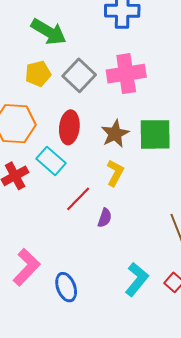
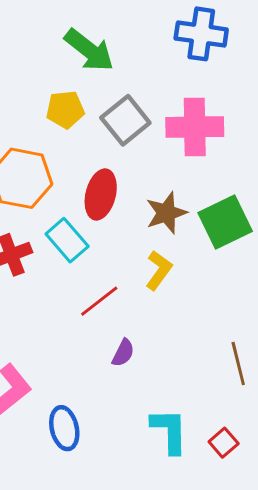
green square: (155, 134) -> (225, 222), turned -33
purple semicircle: (105, 218) -> (123, 353), moved
cyan L-shape: (137, 279) -> (169, 431), turned -48

